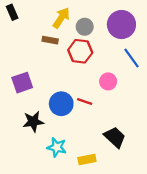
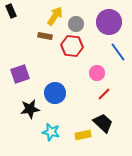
red line: (85, 102) -> (104, 94), moved, turned -64
yellow rectangle: (87, 160) -> (83, 135), moved

